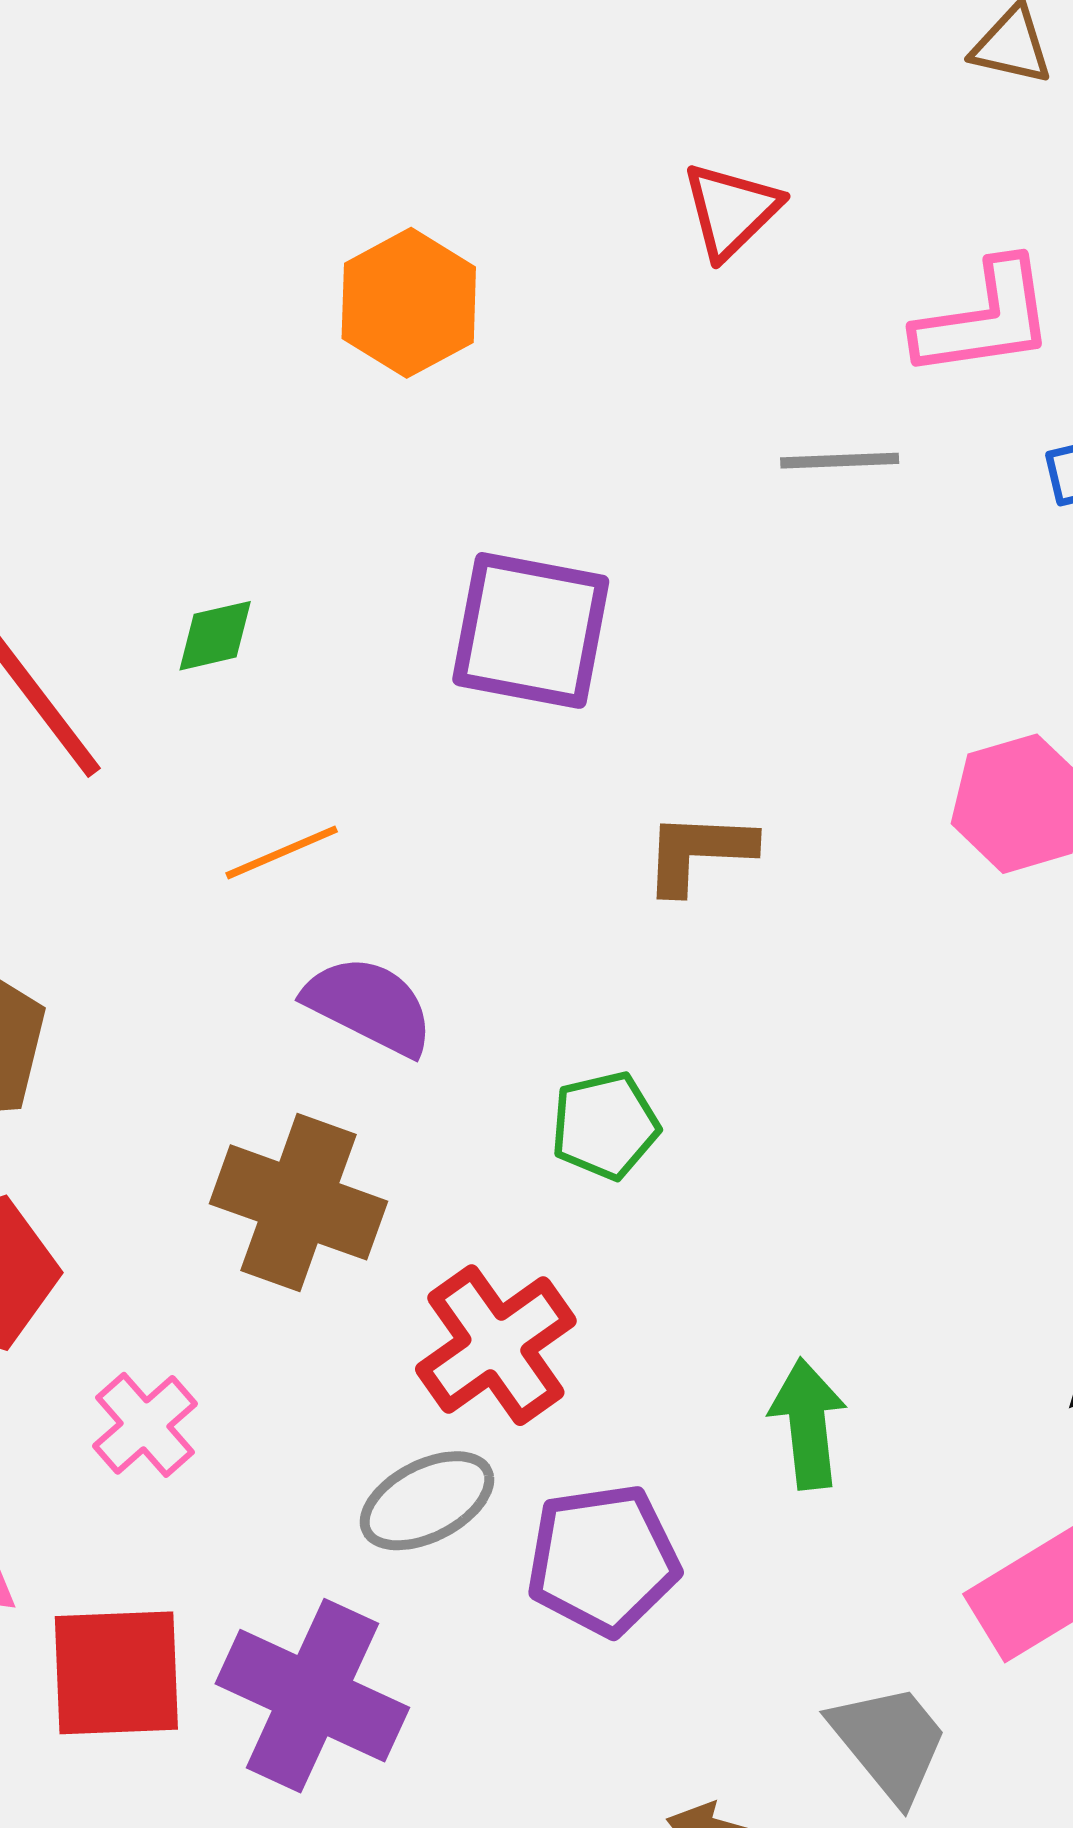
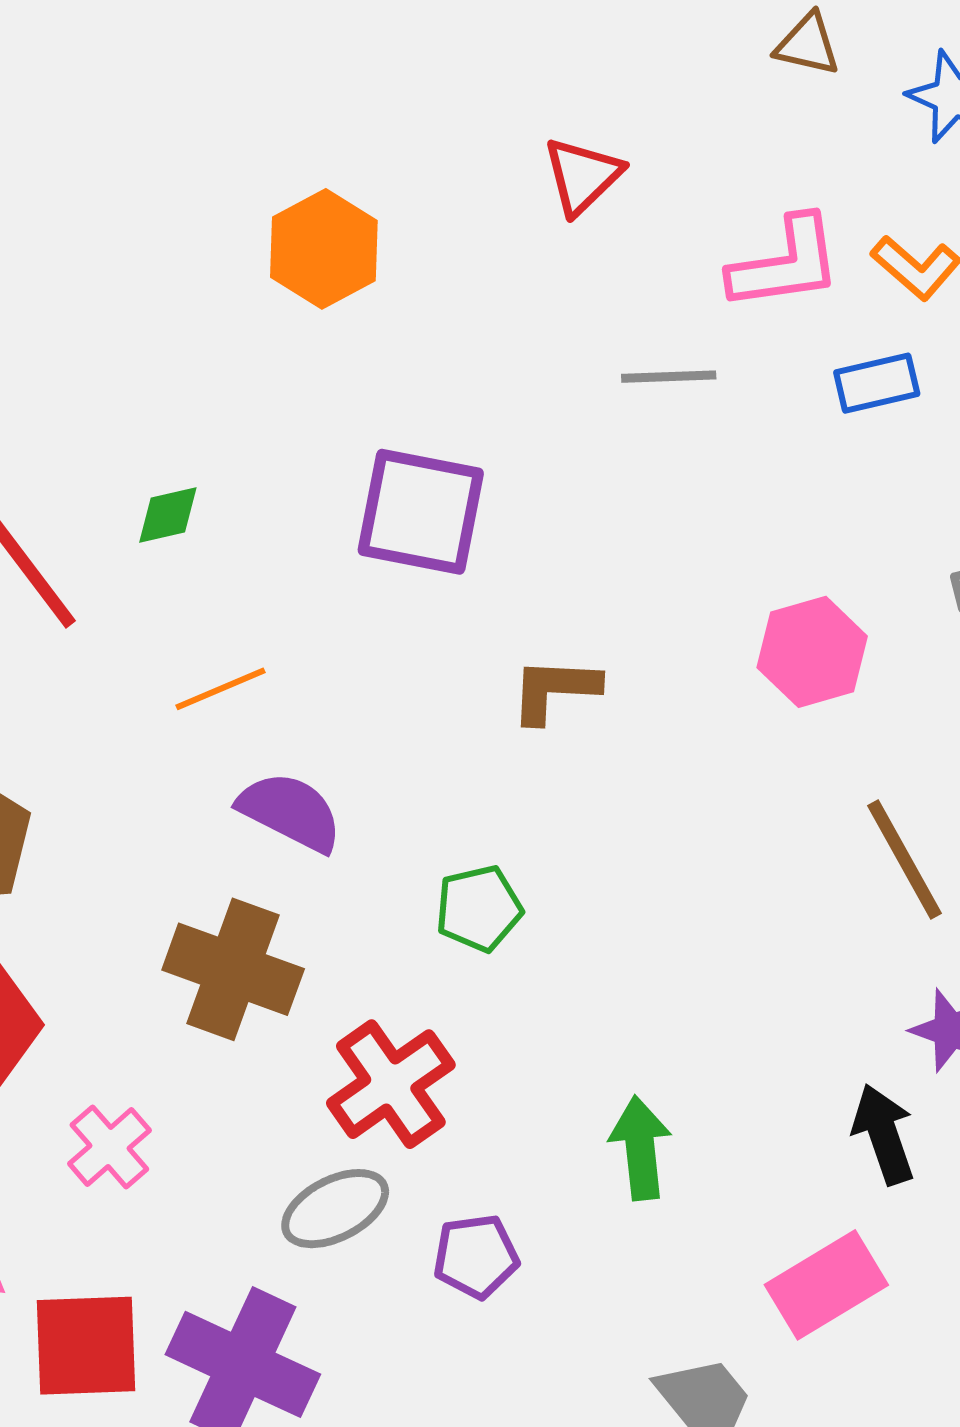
purple pentagon: (603, 1560) -> (476, 1256), size x0.7

